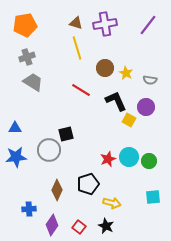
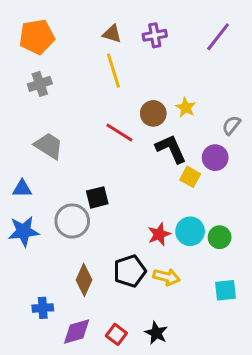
purple cross: (105, 24) -> (155, 35), size x0.7
brown circle: (105, 68) -> (153, 113), moved
gray semicircle: (150, 80) -> (231, 125), moved, turned 120
gray trapezoid: (33, 82) -> (49, 146), moved
yellow arrow: (112, 203) -> (167, 277), moved
purple diamond: (52, 225) -> (77, 332), turned 40

